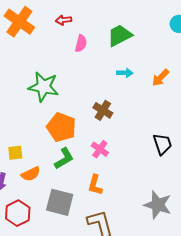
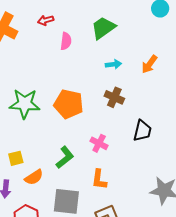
green star: (43, 87) -> (25, 104), moved
brown cross: (103, 110) -> (114, 97), moved
orange pentagon: (61, 127) -> (69, 104), moved
black trapezoid: (162, 144) -> (142, 131), moved, turned 40

